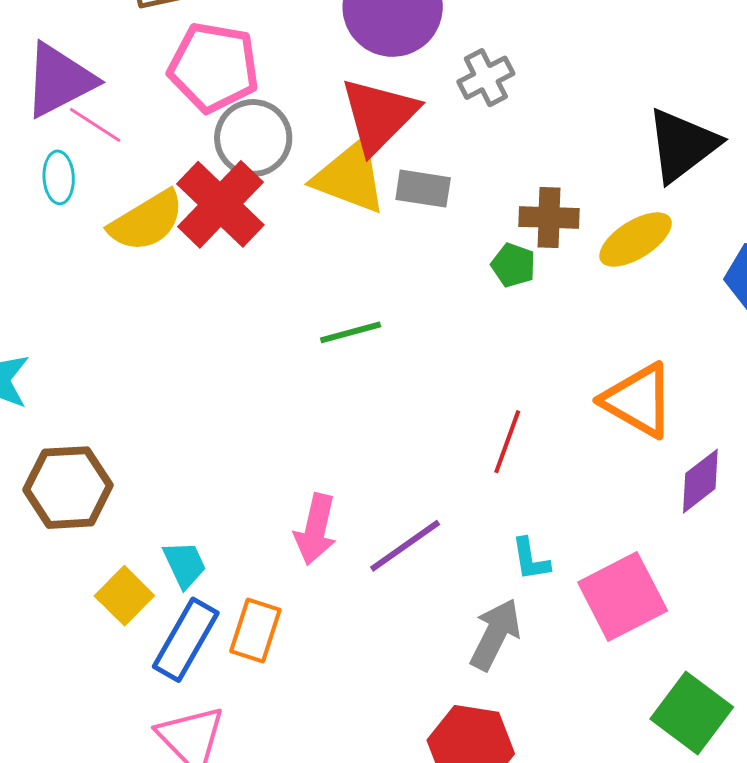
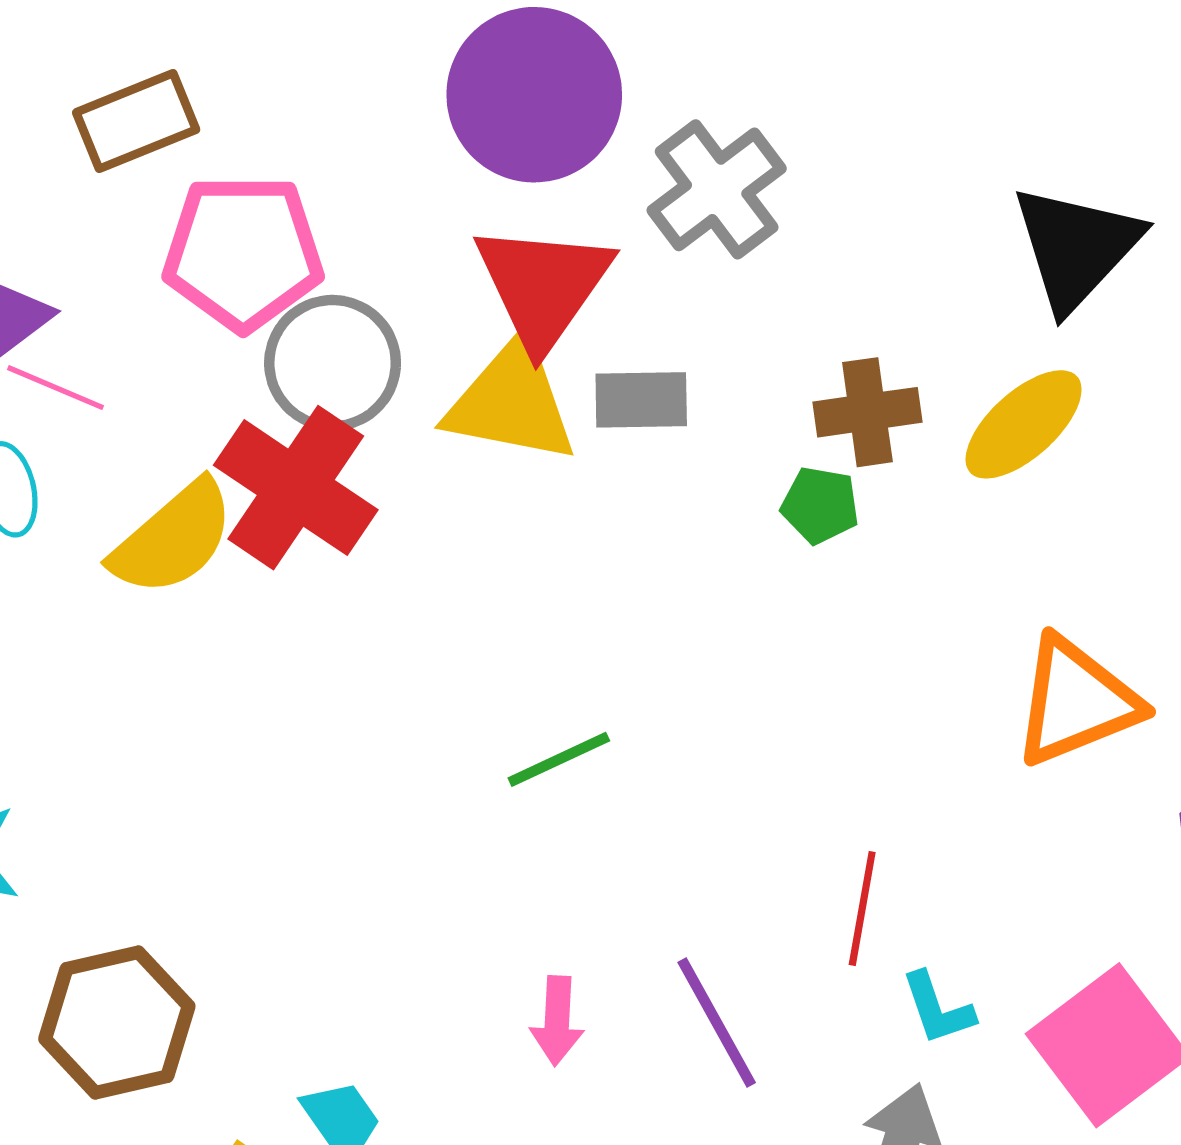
gray cross: (486, 78) -> (717, 189), size x1.4
green line: (351, 332) -> (559, 759), moved
orange triangle: (638, 400) -> (1076, 702), turned -42
red line: (507, 442) -> (862, 908), moved
pink arrow: (316, 529) -> (557, 1021), size x0.7
purple line: (405, 546) -> (717, 1022), turned -74

